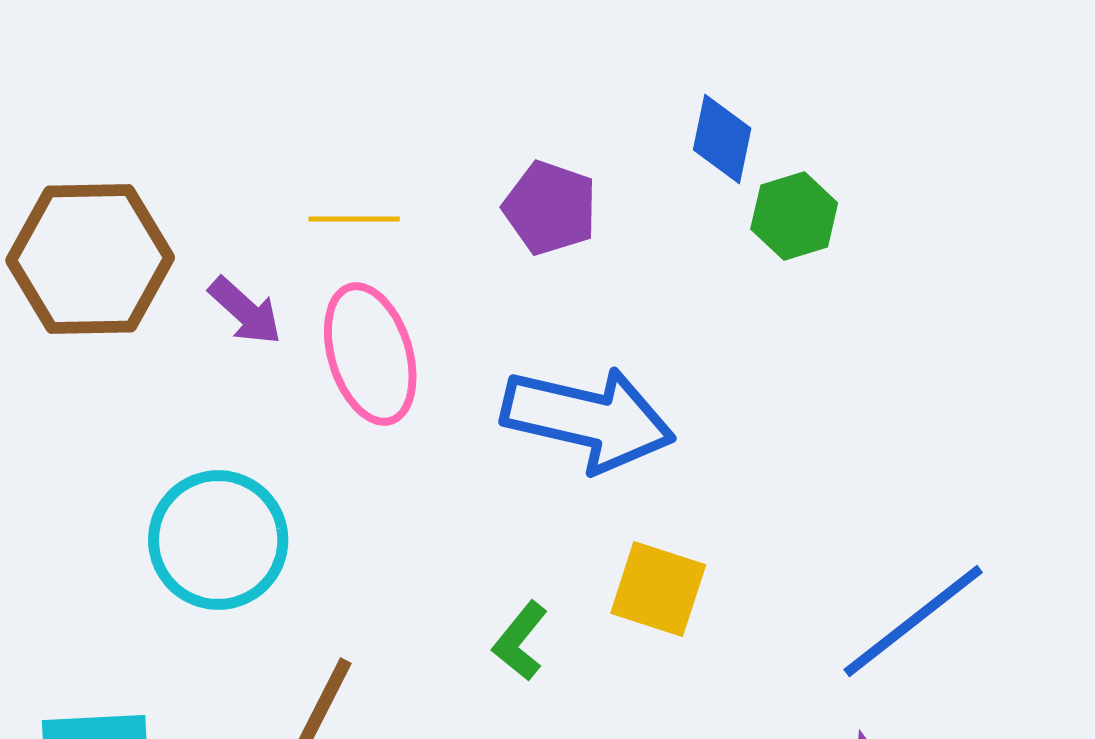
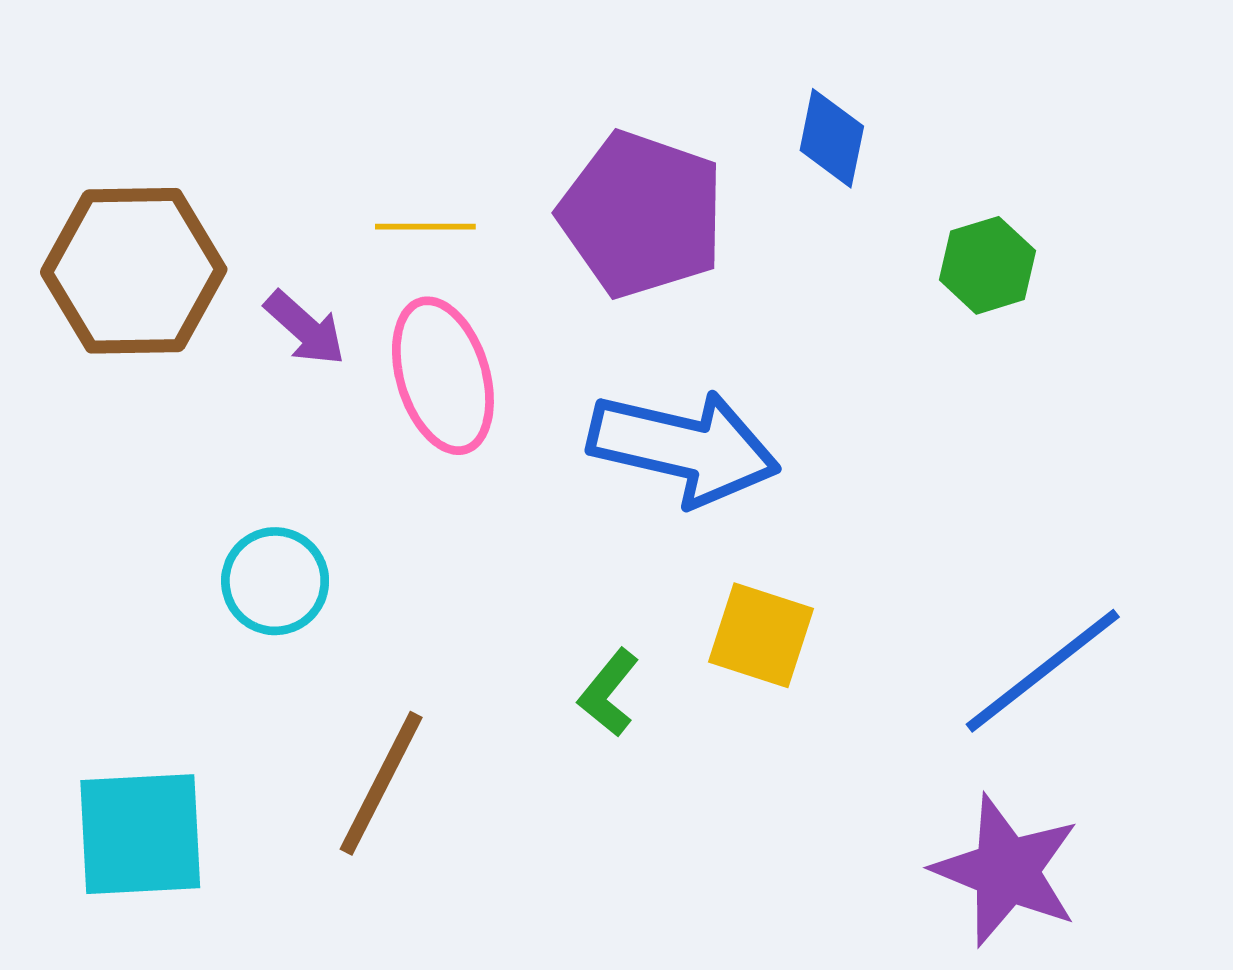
purple pentagon: (550, 208) -> (642, 214), size x1.6
green hexagon: (794, 216) -> (988, 265), moved
cyan circle: (218, 540) -> (275, 581), size x0.7

